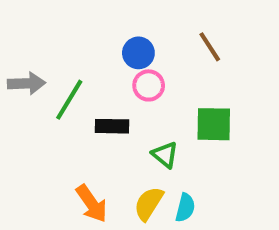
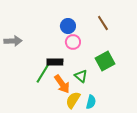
green line: (69, 100) -> (43, 73), moved
green square: (214, 124) -> (105, 61), turned -30
orange arrow: (92, 204) -> (62, 84), moved

